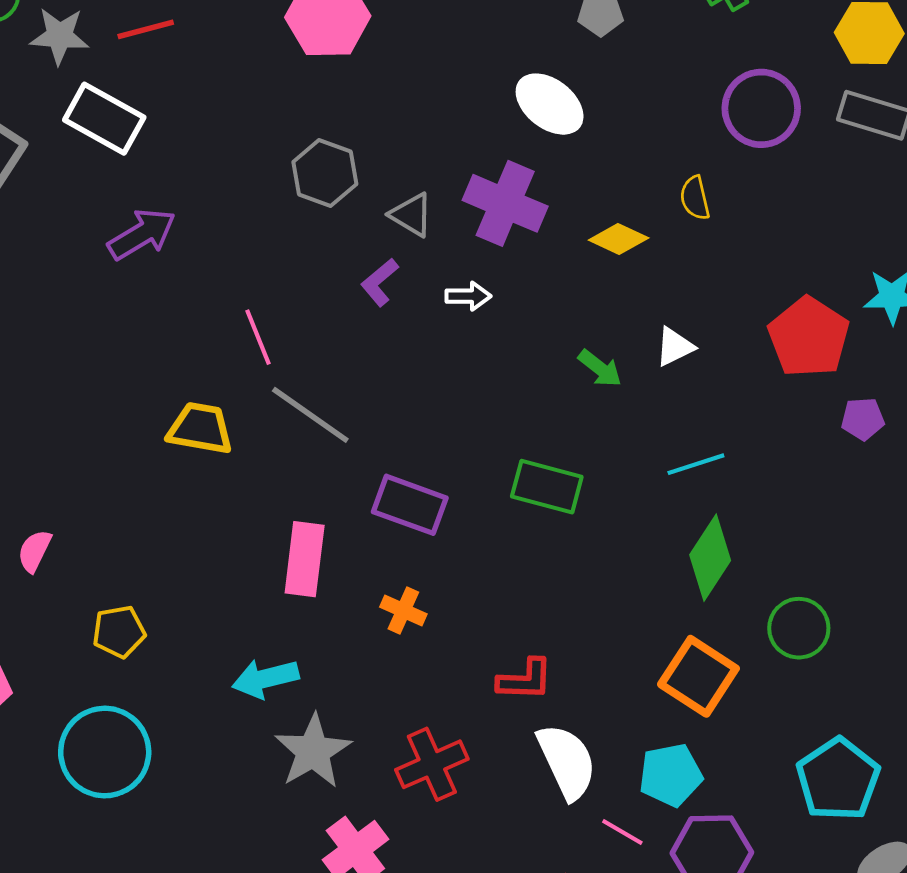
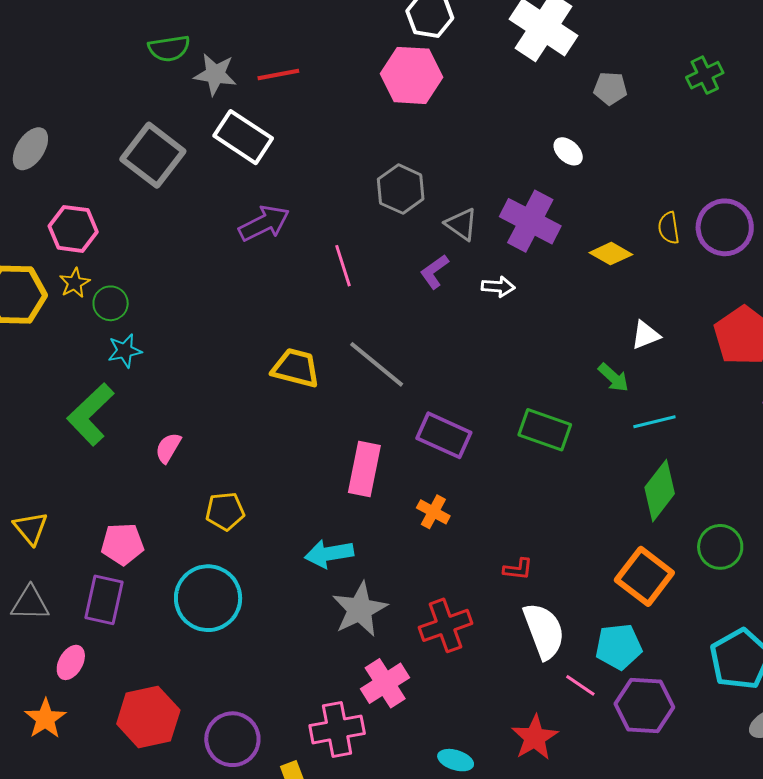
white ellipse: (550, 104) -> (568, 151), size x0.6
purple circle: (761, 108) -> (725, 227), moved
pink line: (258, 337) -> (343, 266), moved
green arrow: (600, 368) -> (613, 378), moved
red L-shape: (525, 680) -> (518, 569), size x0.7

